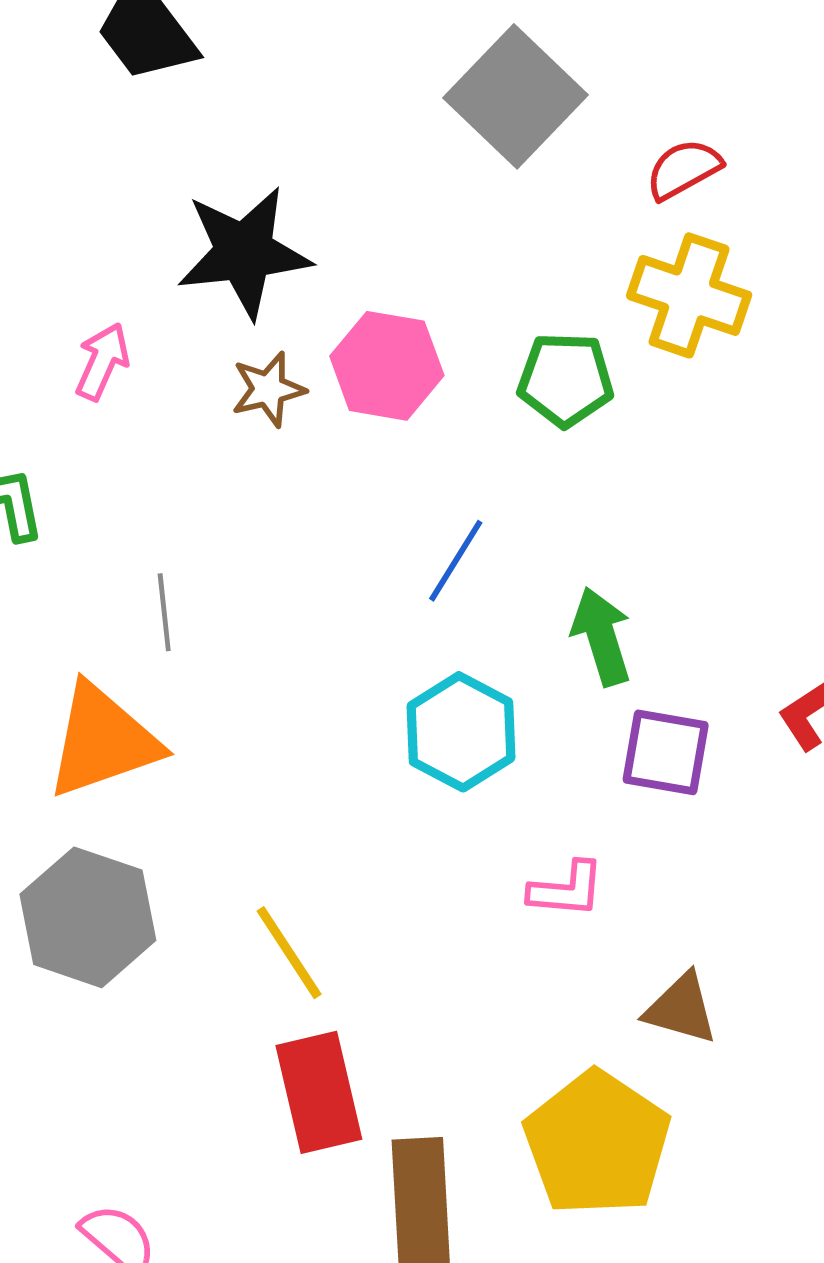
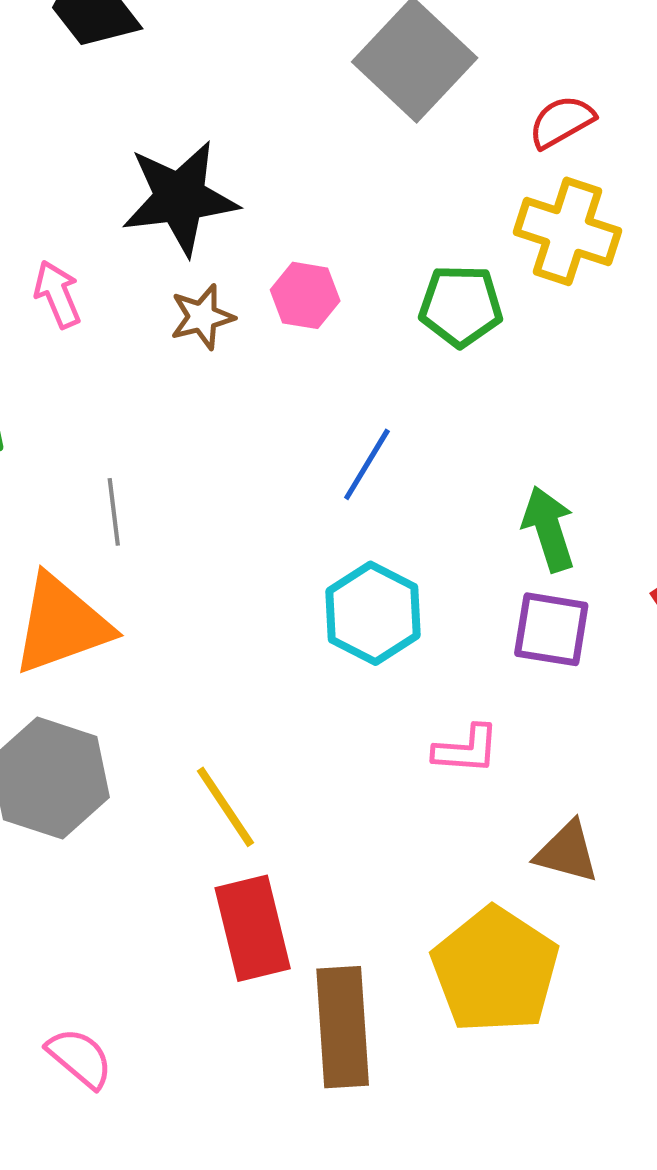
pink arrow: (102, 361) -> (58, 294), turned -46
pink hexagon: (387, 366) -> (305, 295), size x0.7
green arrow: (602, 636) -> (549, 529), moved

